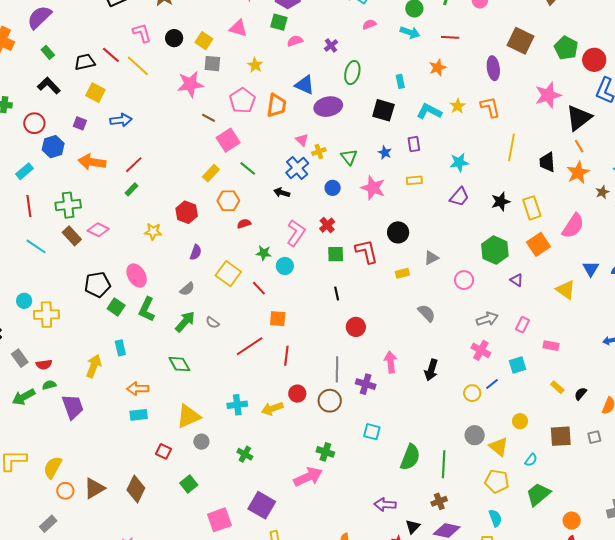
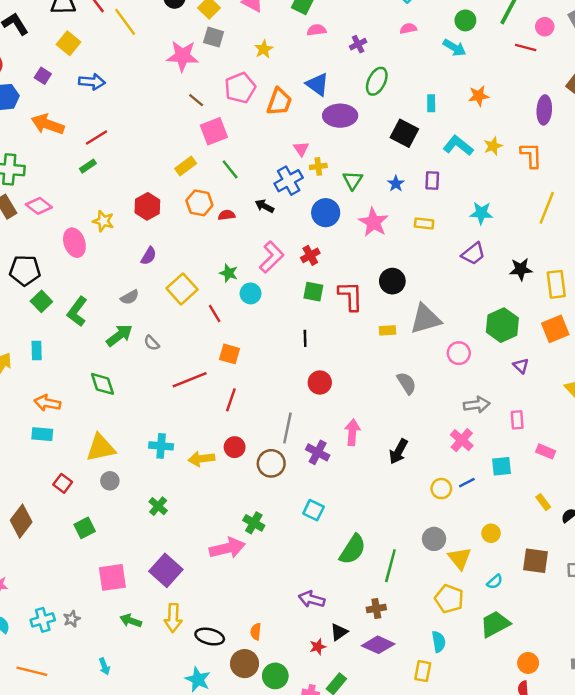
red line: (450, 37) -> (526, 48), moved
blue circle: (333, 188) -> (326, 213), size x1.5
red semicircle: (244, 224) -> (227, 215), moved
gray triangle: (431, 258) -> (425, 319), size x1.8
pink ellipse: (137, 276) -> (74, 243), moved
pink rectangle: (522, 325) -> (517, 420), turned -42

